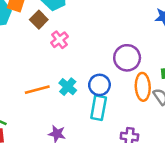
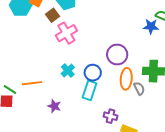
pink cross: (59, 40) -> (66, 33), size x1.5
orange line: (37, 90) -> (32, 83), moved

